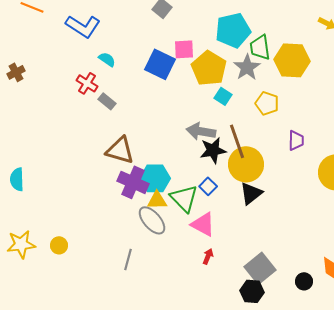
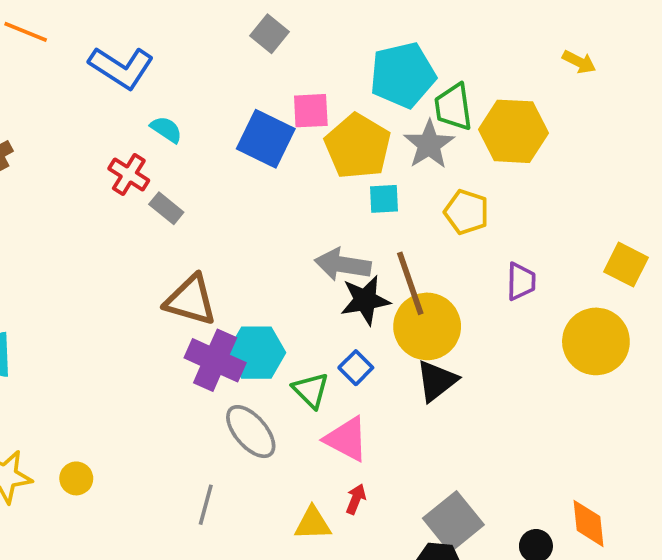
cyan square: (223, 96) -> (384, 199), turned -36
green triangle: (184, 198) -> (311, 390), size x0.7
yellow triangle: (157, 200) -> (313, 523), moved

